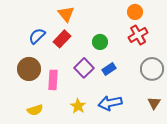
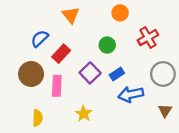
orange circle: (135, 12) -> (120, 13), moved
red rectangle: (62, 39) -> (61, 54), moved
blue arrow: (110, 103) -> (131, 94), moved
yellow semicircle: (35, 110) -> (37, 118), turned -70

